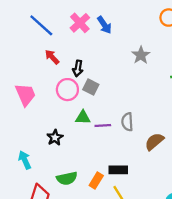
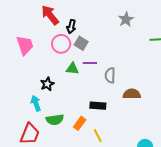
red arrow: (52, 57) -> (50, 15), size x1.5
purple line: (103, 126) -> (90, 63), moved
brown semicircle: (154, 142) -> (132, 94), turned 36
cyan arrow: (25, 160) -> (36, 103), moved
black rectangle: (118, 170) -> (98, 106), moved

